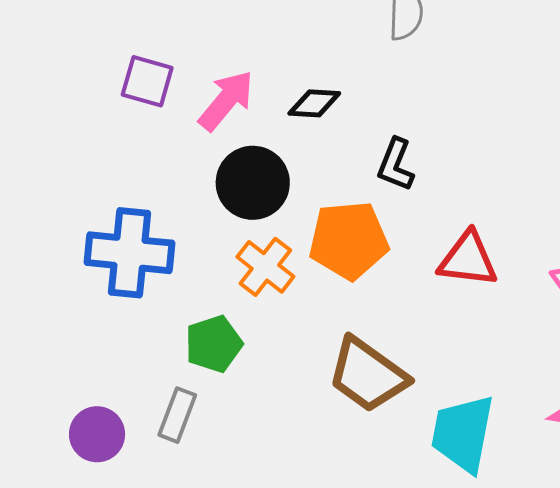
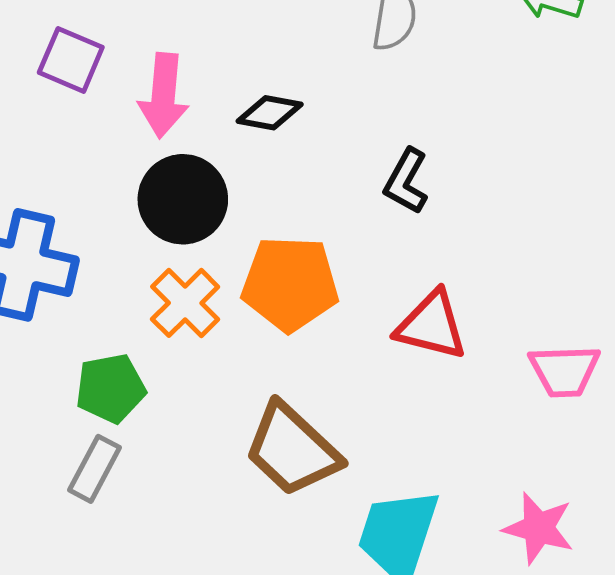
pink arrow: (226, 100) -> (163, 96), turned 138
black L-shape: (396, 165) -> (406, 181), moved
gray rectangle: (177, 415) -> (94, 469), moved

